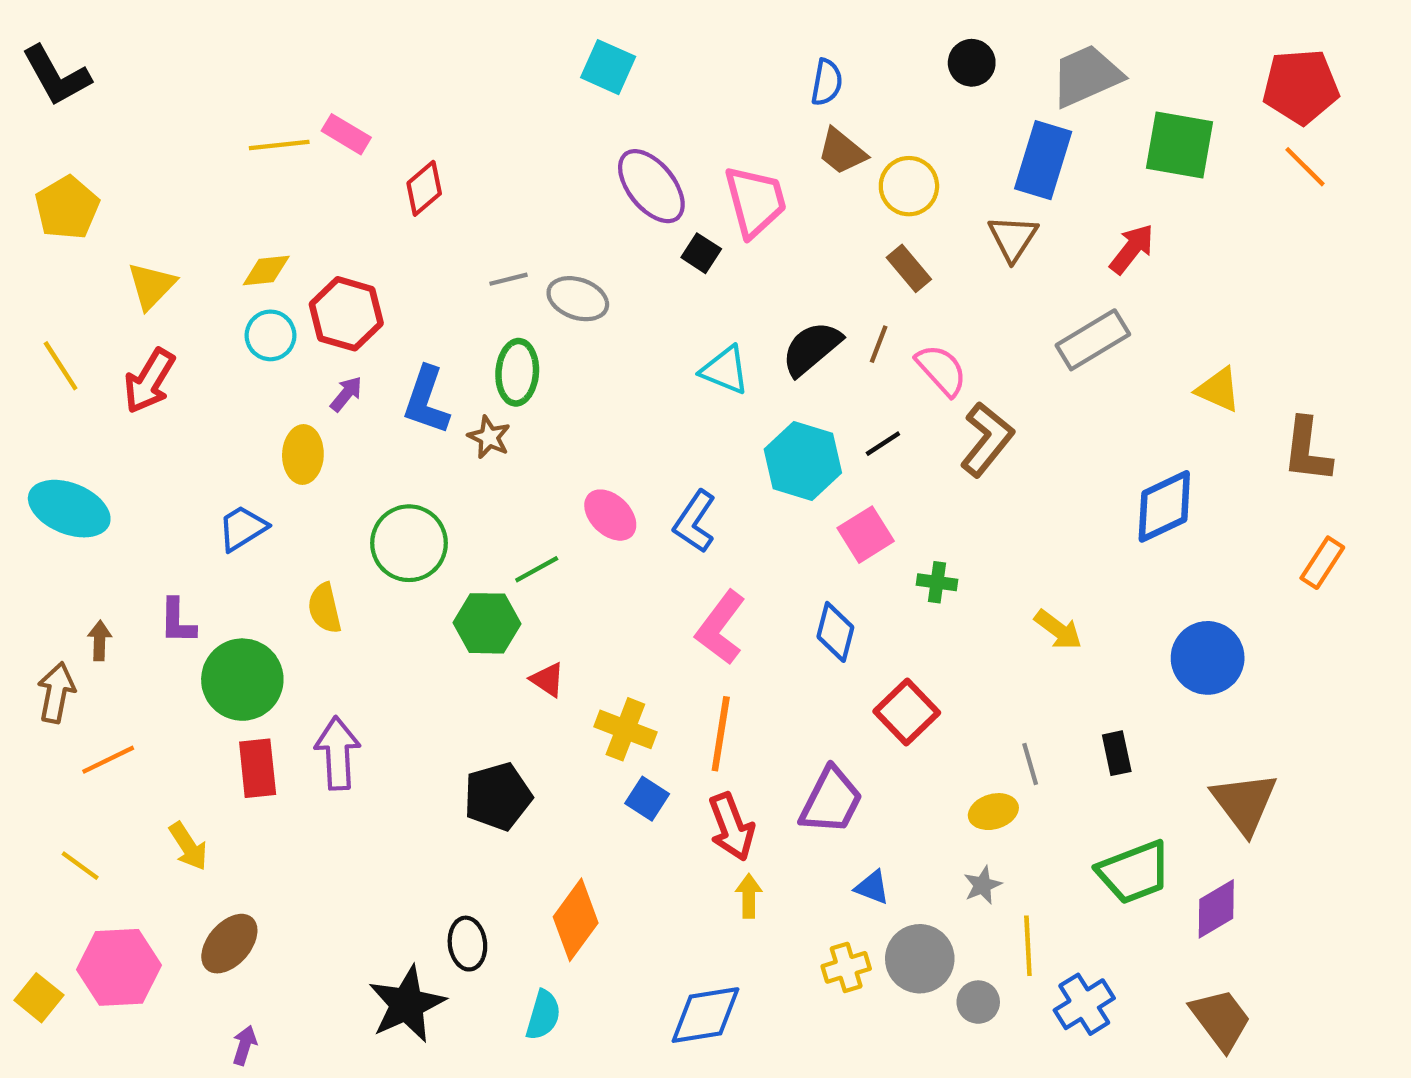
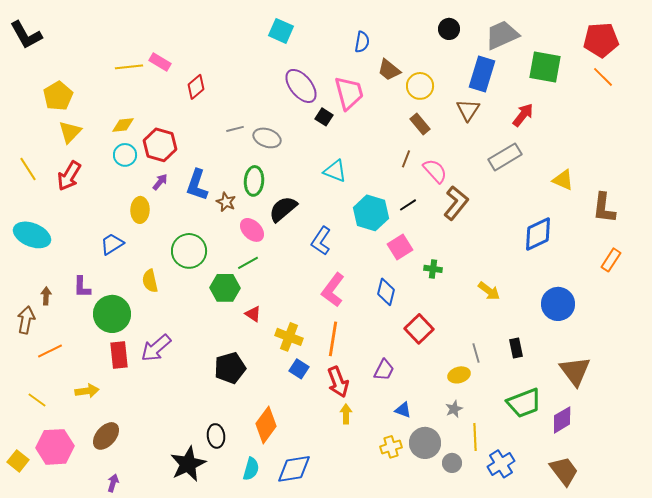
blue semicircle: (827, 82) -> (362, 42), moved
yellow pentagon: (67, 208) -> (58, 96), moved
black semicircle: (812, 348) -> (283, 209), moved
green ellipse: (517, 372) -> (254, 181), moved
pink ellipse: (610, 515) -> (252, 230), moved
purple arrow: (338, 753) -> (156, 348), turned -128
purple trapezoid: (831, 801) -> (384, 370), size x0.7
yellow arrow: (188, 846) -> (87, 391), turned -65
blue diamond: (706, 1015) -> (294, 469), moved

